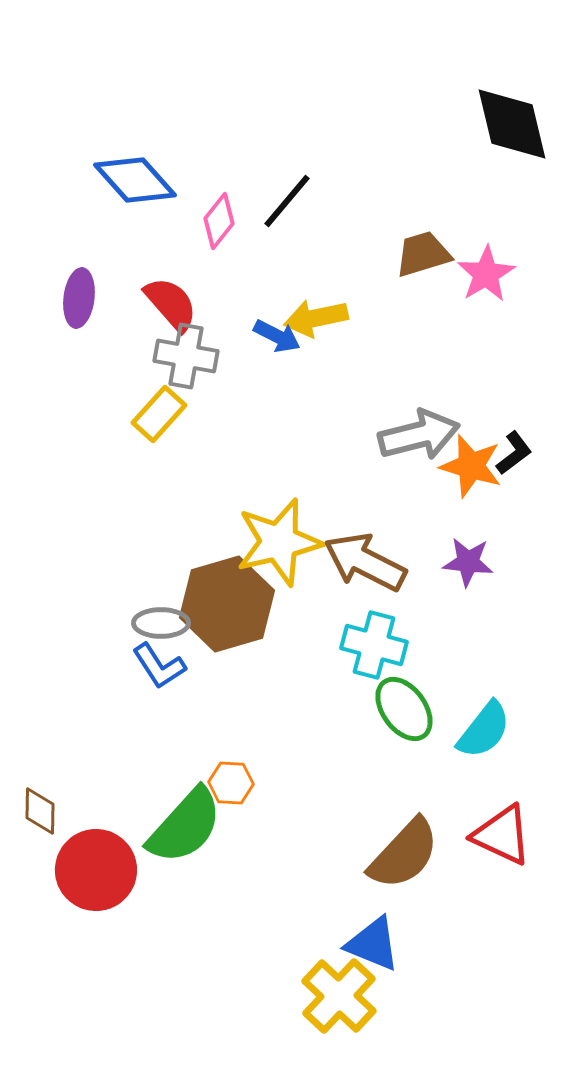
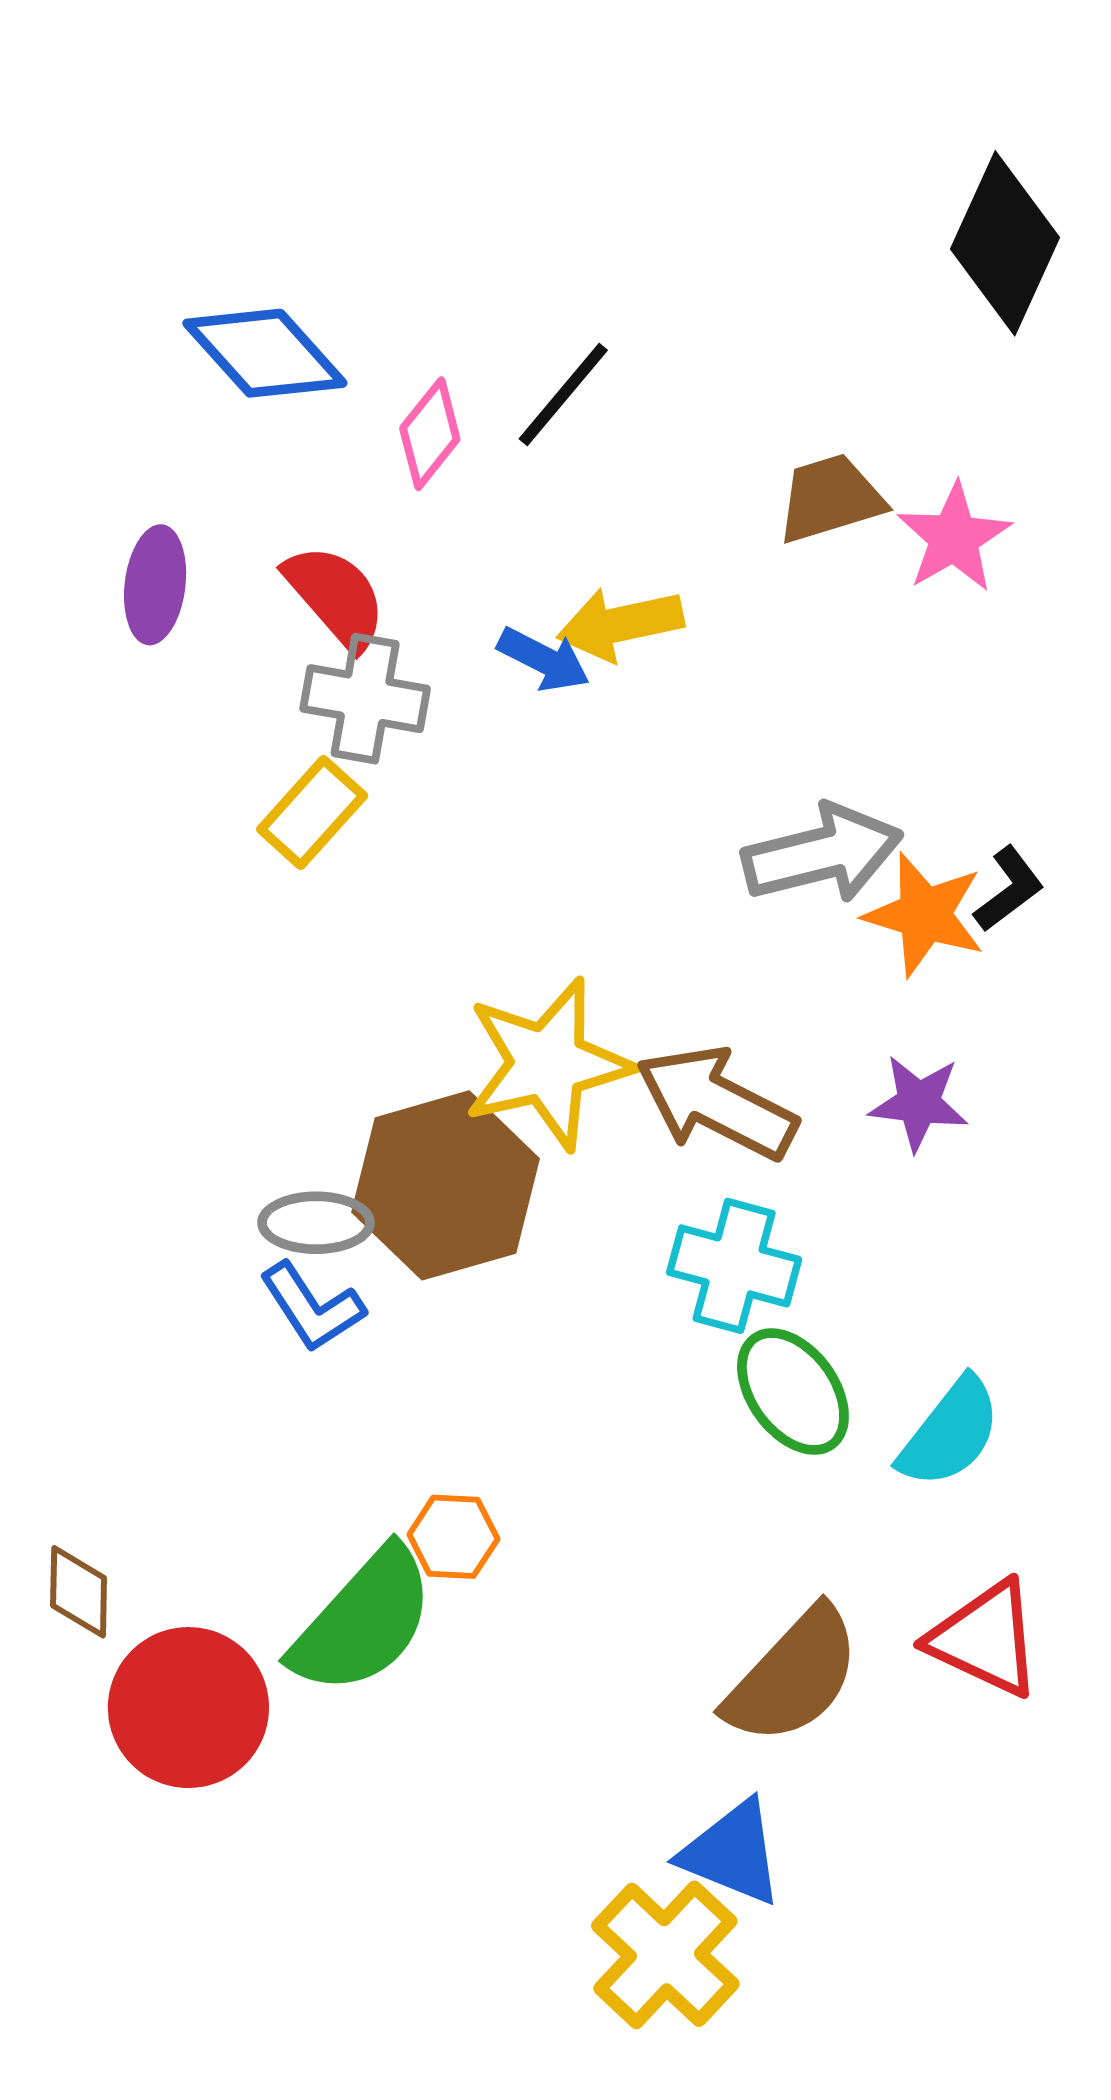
black diamond: (512, 124) -> (1005, 243), turned 38

